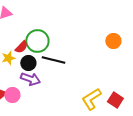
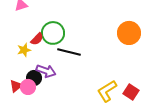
orange circle: (113, 41) -> (129, 33), size x1.5
black circle: (28, 63) -> (34, 78), moved

